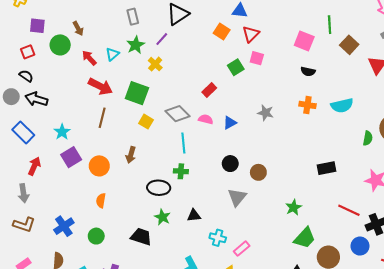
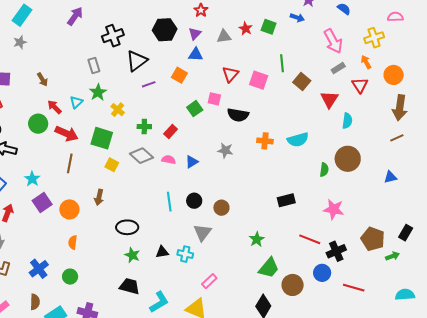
red triangle: (251, 34) -> (230, 74), moved
purple line: (162, 39) -> (149, 84), moved, turned 32
green circle: (60, 45) -> (38, 124), moved
black semicircle: (308, 71) -> (238, 115), moved, size x1.5
cyan line: (183, 143) -> (169, 202), moved
green cross: (181, 171) -> (144, 127), moved
black trapezoid: (141, 237) -> (129, 286), moved
cyan cross: (218, 238) -> (185, 254), moved

